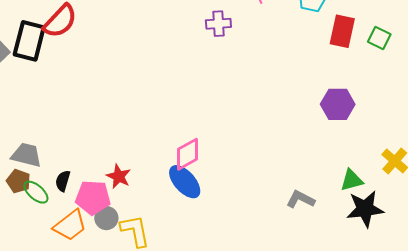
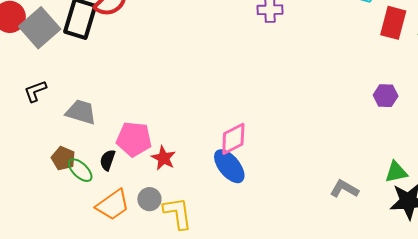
purple hexagon: (338, 104) -> (386, 96), size x0.7
gray trapezoid: (26, 155) -> (81, 112), moved
pink pentagon: (93, 198) -> (134, 139), moved

